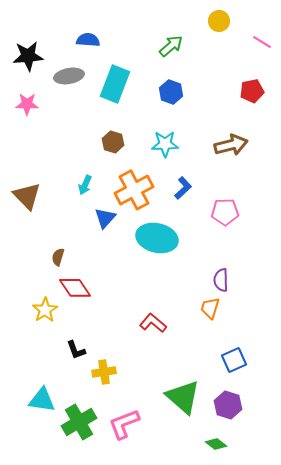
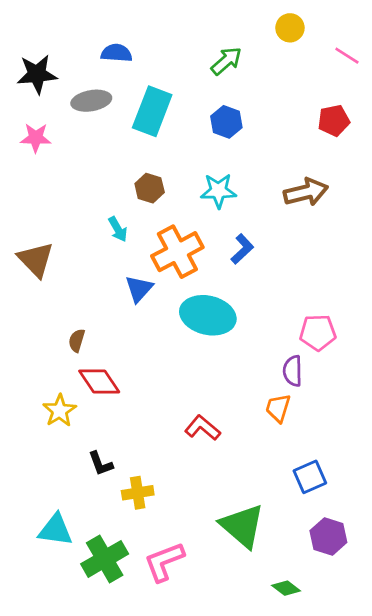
cyan arrow: (85, 185) -> (118, 229), moved, turned -54
pink pentagon: (225, 212) -> (318, 332), moved
purple hexagon: (228, 405) -> (328, 536), moved

